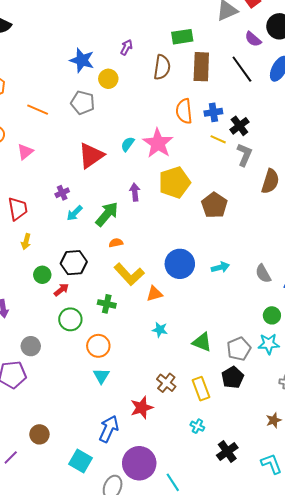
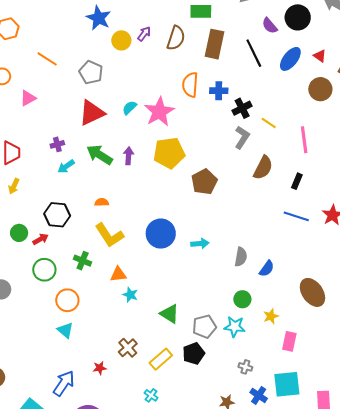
purple arrow: (126, 47) -> (144, 34), moved
gray pentagon: (83, 103) -> (91, 72), moved
yellow line: (218, 139) -> (269, 123), moved
green arrow: (107, 214) -> (100, 155), moved, turned -108
gray semicircle: (263, 274) -> (241, 257), turned -150
green circle: (42, 275) -> (19, 233), moved
orange triangle: (154, 294) -> (118, 274), moved
cyan triangle: (101, 376) -> (65, 330), turned -30
yellow rectangle: (201, 389) -> (161, 359), turned 60
red star: (142, 408) -> (100, 368), size x0.6

